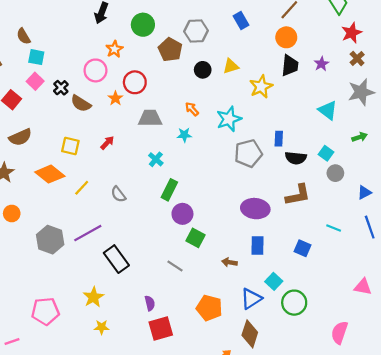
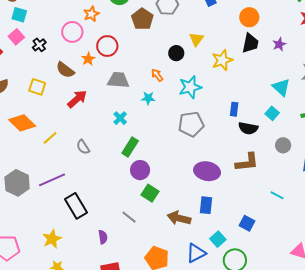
yellow triangle: (231, 66) -> (196, 39), turned -42
black circle: (203, 70) -> (176, 53), moved
brown semicircle: (81, 103) -> (65, 70), moved
red arrow: (107, 143) -> (77, 99), size x1.5
yellow square: (70, 146) -> (37, 87), moved
gray pentagon: (248, 153) -> (191, 124), moved
cyan square: (326, 153) -> (272, 113), moved
blue square: (303, 248) -> (247, 223), moved
brown arrow: (229, 262) -> (179, 218), size x1.6
purple semicircle: (150, 303) -> (103, 237), moved

